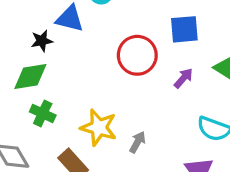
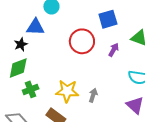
green cross: (43, 113) -> (31, 89), turned -35

